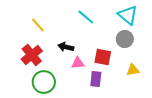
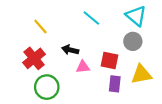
yellow triangle: (133, 70) -> (141, 74), size x1.5
purple rectangle: (96, 79) -> (115, 84), moved

